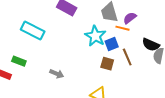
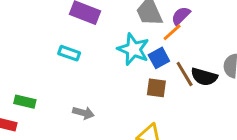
orange line: (123, 28) -> (172, 32), turned -48
cyan rectangle: (33, 31) -> (69, 53), moved, size x0.6
black semicircle: (151, 45) -> (204, 77), moved

